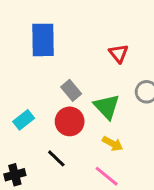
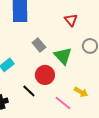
red circle: (70, 121) -> (45, 75), moved
yellow arrow: (113, 144) -> (81, 92), moved

